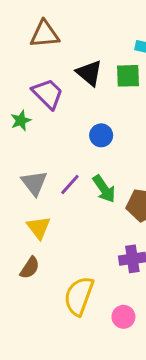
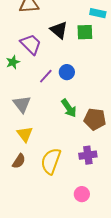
purple line: (70, 184) -> (46, 76), moved
yellow semicircle: (79, 296) -> (51, 161), moved

